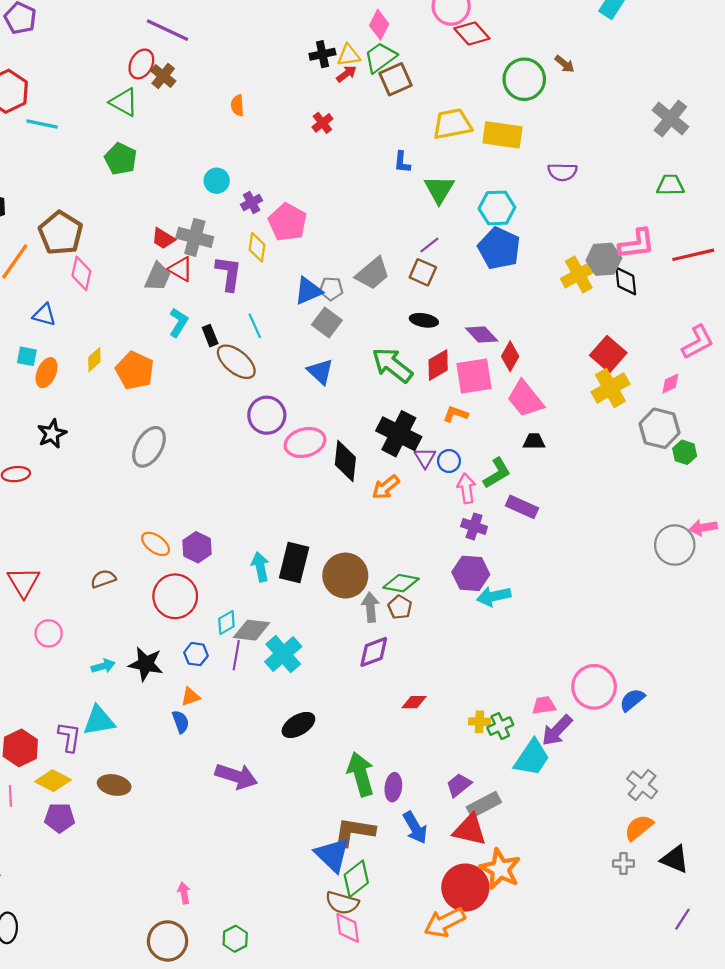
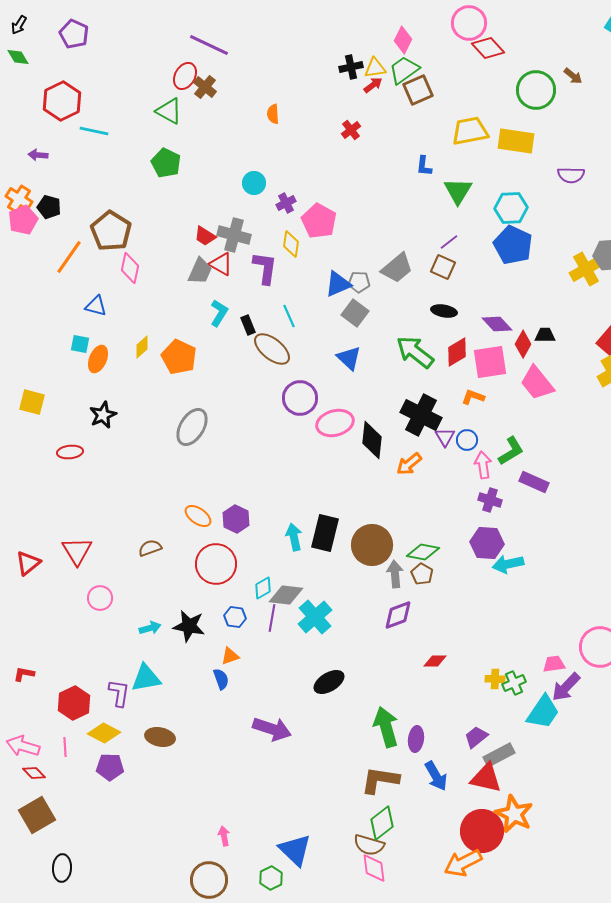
black trapezoid: (534, 441) -> (545, 335), moved
blue triangle: (332, 855) -> (295, 850), moved

